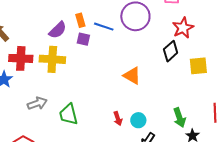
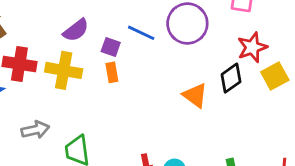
orange rectangle: (80, 20) -> (112, 72), moved
yellow square: (198, 66) -> (275, 76), moved, turned -30
orange triangle: (132, 76) -> (195, 95), moved

